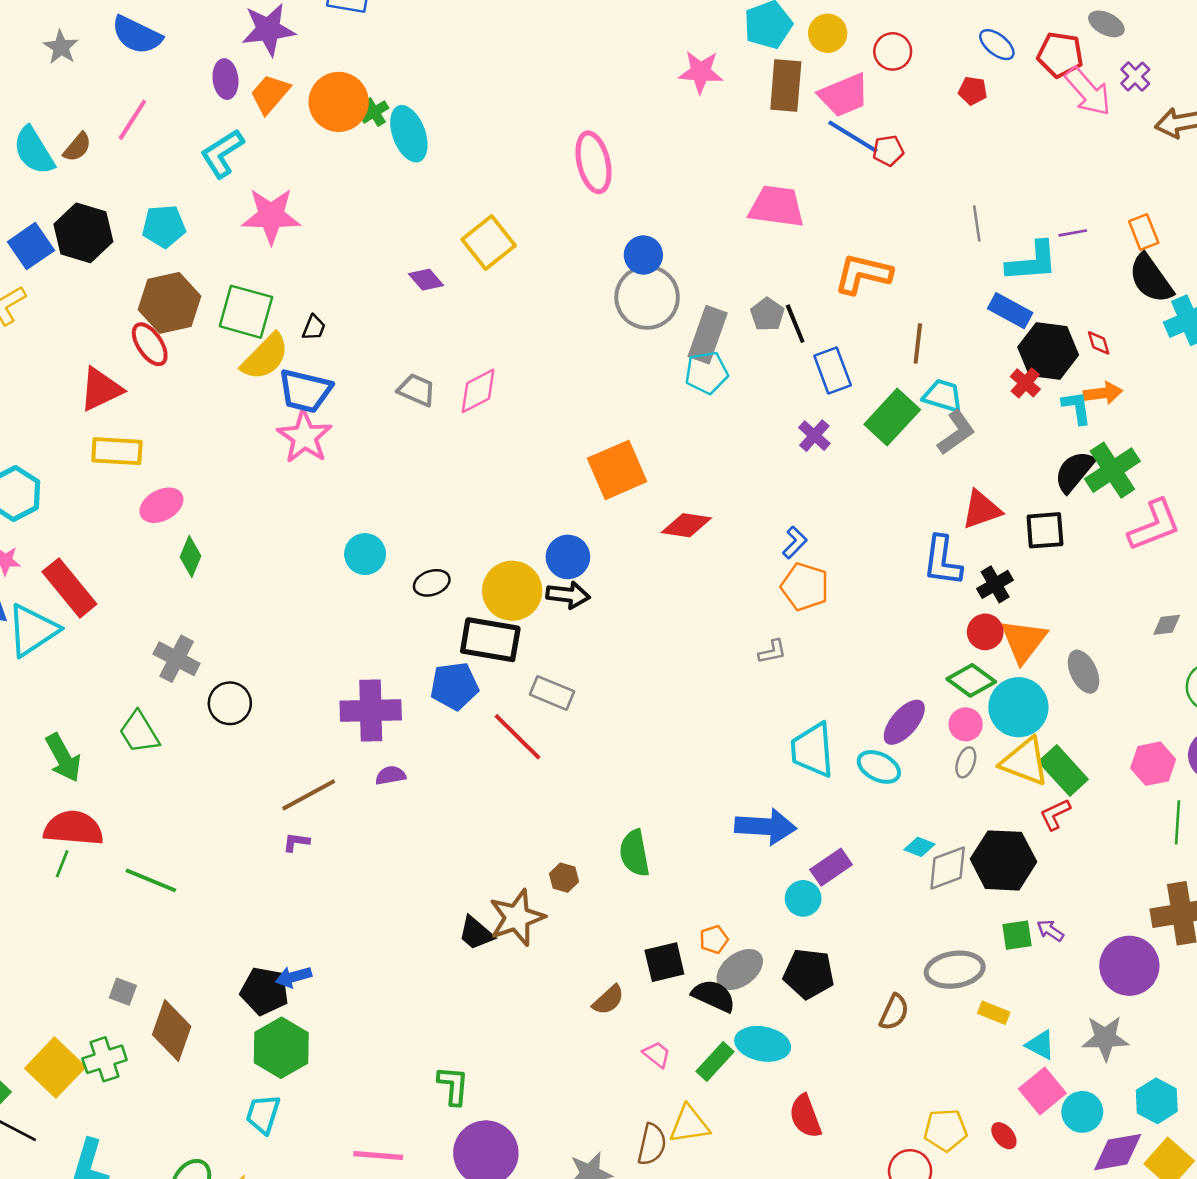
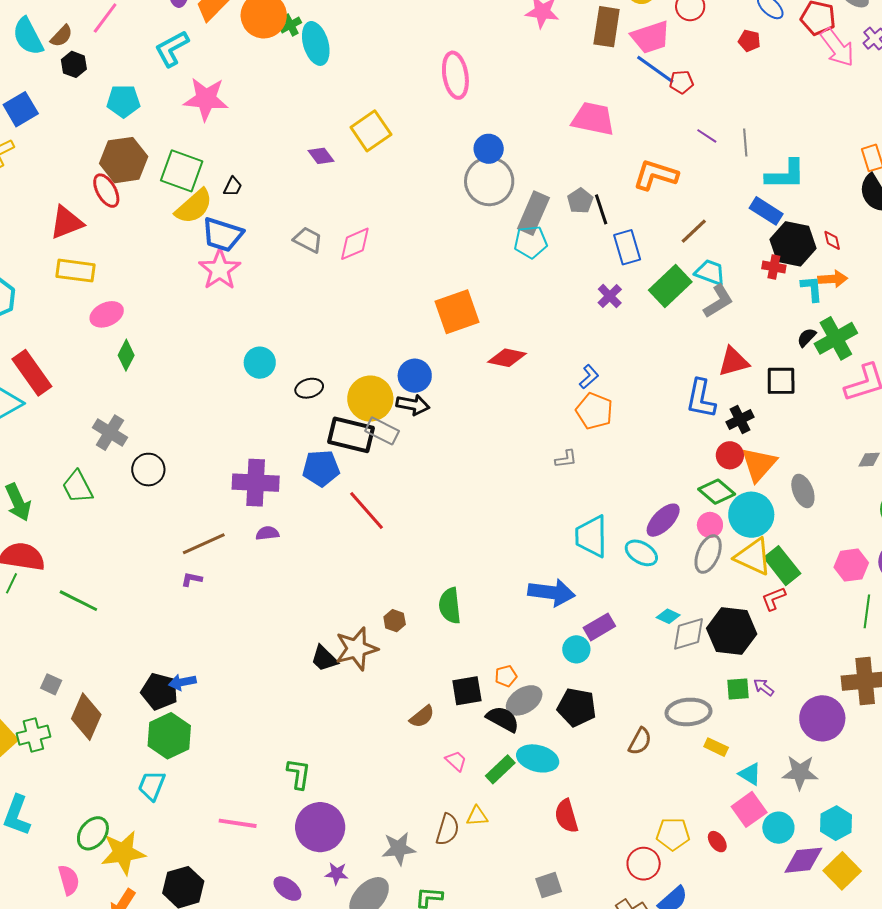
black hexagon: (83, 233) -> (74, 64), moved, size x0.6
purple line: (1073, 233) -> (707, 136), moved, turned 40
brown line: (918, 344) -> (694, 231), turned 36
red cross: (1025, 383) -> (774, 267), turned -35
black semicircle: (1074, 472) -> (807, 337), size x0.6
gray rectangle: (552, 693) -> (382, 431), moved
gray ellipse: (966, 762) -> (708, 554), size x1.6
yellow triangle: (689, 1124) -> (477, 816), size x0.7

